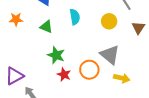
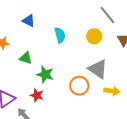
green triangle: (46, 27) -> (26, 58), moved
red star: (64, 74) -> (37, 95), moved

